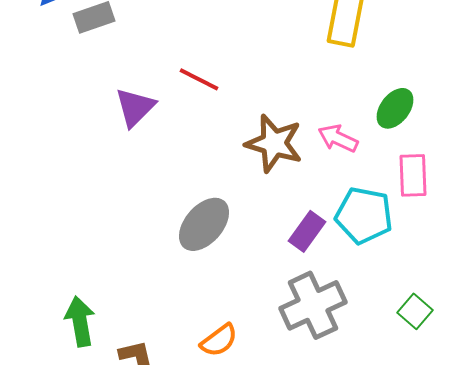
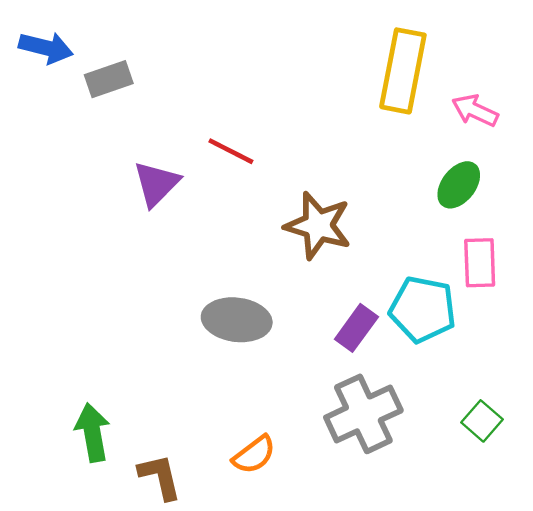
pink arrow: (338, 138) -> (475, 110), moved
gray ellipse: (204, 224) -> (237, 320), turned 56

